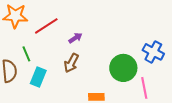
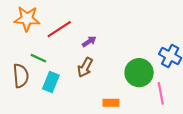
green line: (26, 54) -> (38, 58), turned -42

